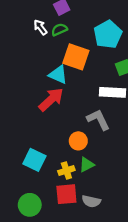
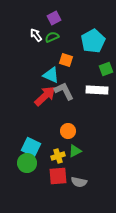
orange square: (76, 57) -> (66, 60), size x0.6
gray L-shape: (98, 120) -> (64, 91), moved
green circle: (30, 205) -> (27, 163), moved

